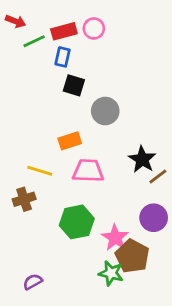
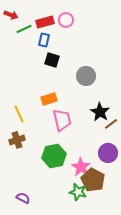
gray circle: (105, 111) -> (86, 76), moved
yellow line: (40, 171) -> (19, 114), moved, turned 48
pink trapezoid: (88, 171) -> (62, 120), turned 75
purple semicircle: (33, 282) -> (23, 198), turned 56

